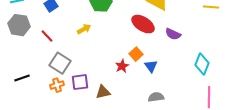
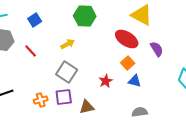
purple semicircle: (173, 34) -> (157, 49), turned -147
orange square: (136, 54) -> (128, 63), moved
gray square: (60, 63) -> (67, 72), moved
blue triangle: (151, 66) -> (135, 81), turned -40

